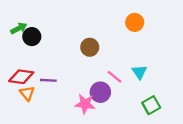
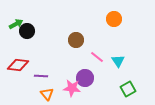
pink line: (115, 77) -> (97, 57), moved
purple line: (48, 80) -> (41, 76), moved
orange triangle: (27, 93) -> (47, 94), moved

